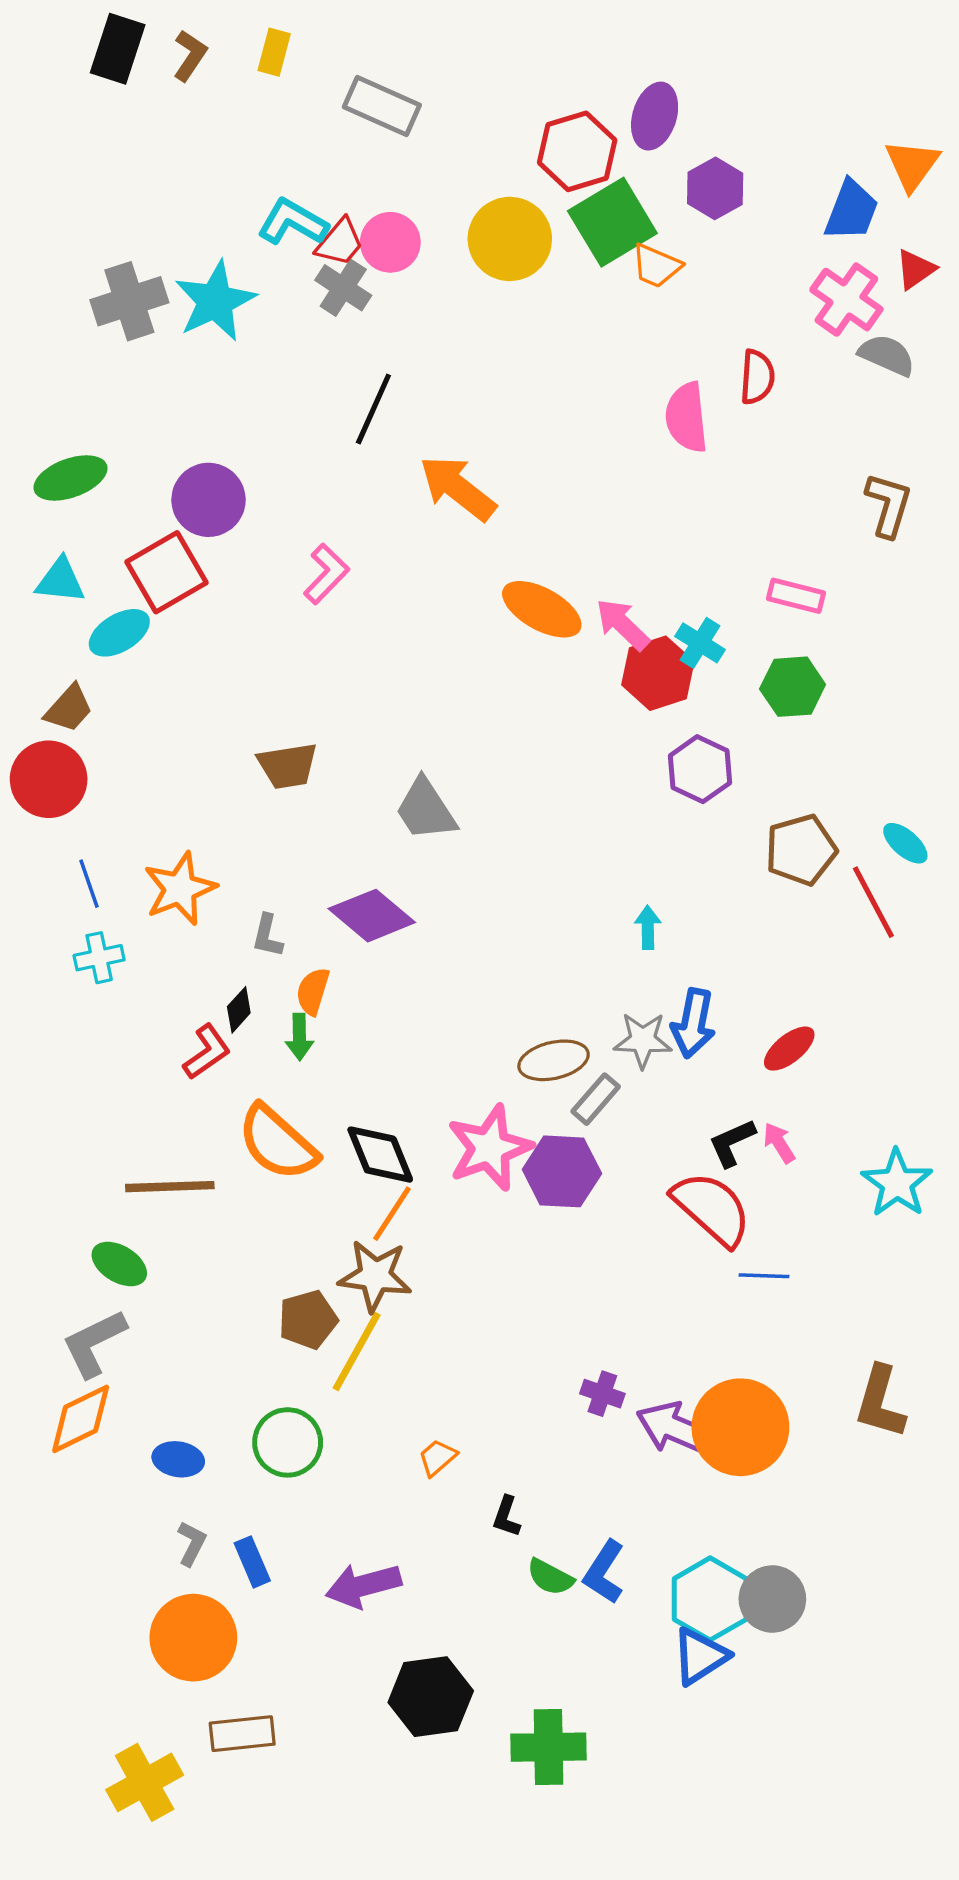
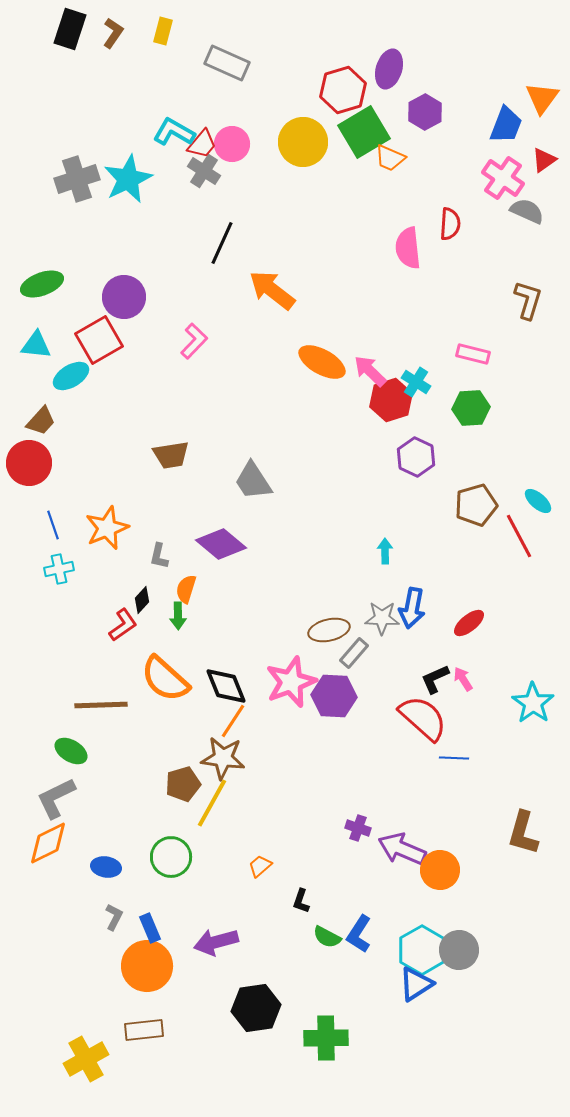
orange circle: (740, 1427) -> (440, 870), moved, size x0.7
orange circle: (193, 1638) -> (147, 966), moved

